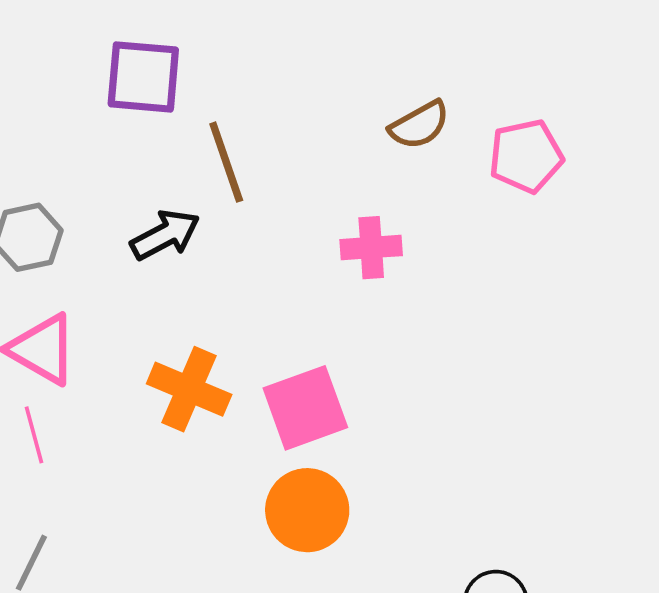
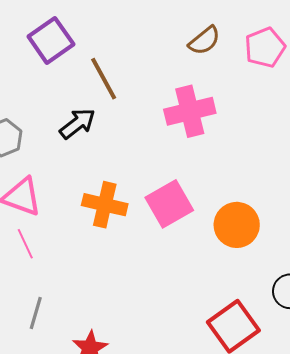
purple square: (143, 77) -> (51, 40), turned -30
pink cross: (371, 248) -> (190, 111), size x1.5
orange circle: (307, 510) -> (237, 225), moved

